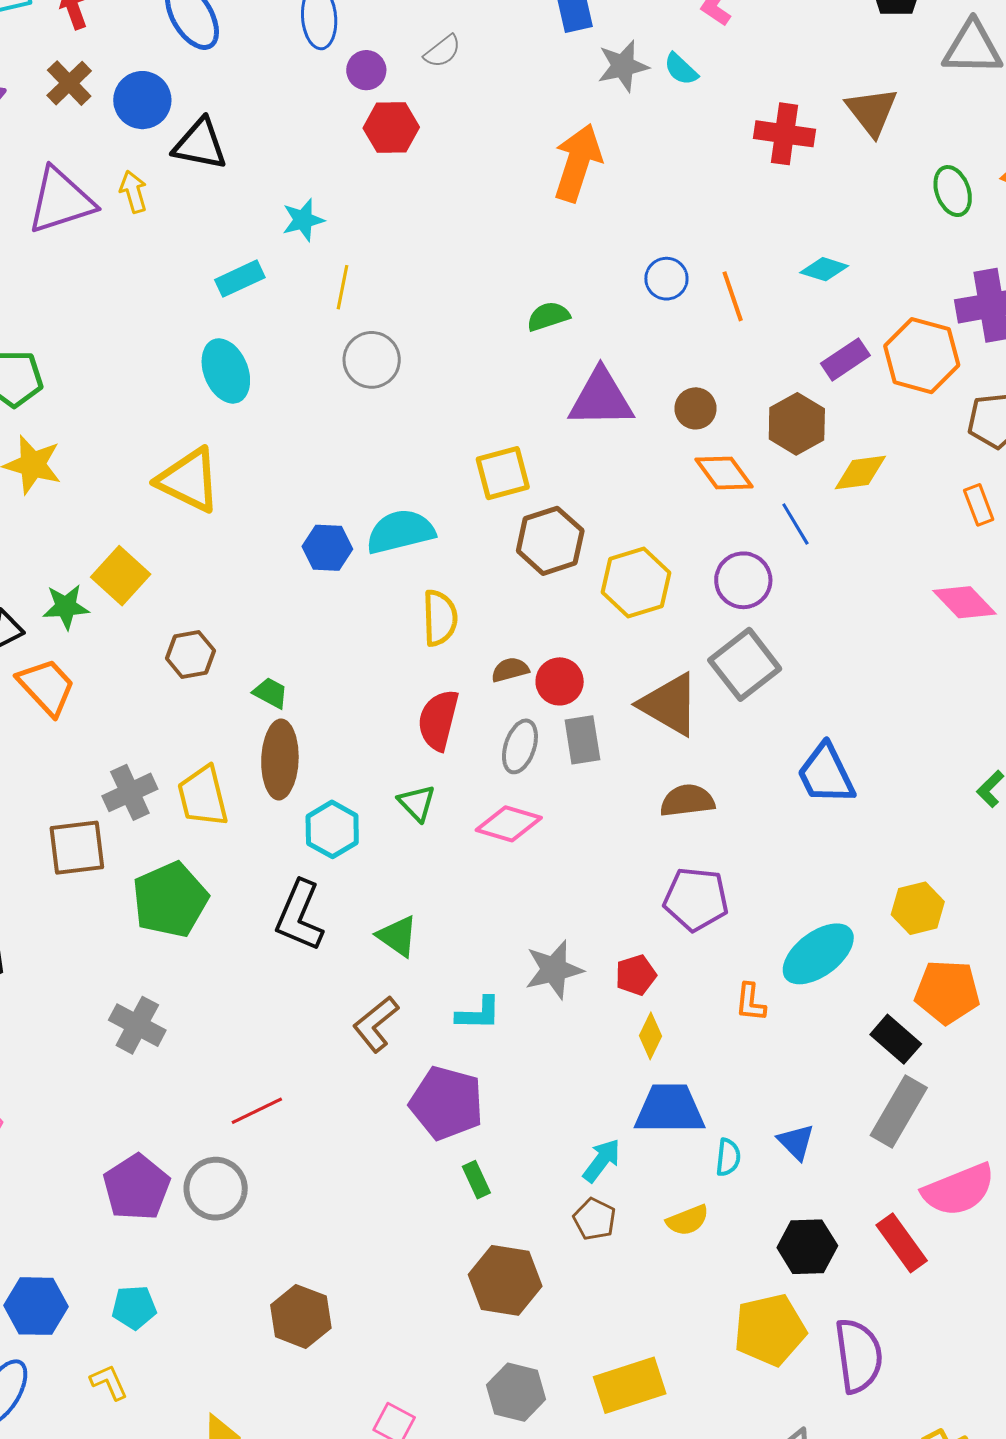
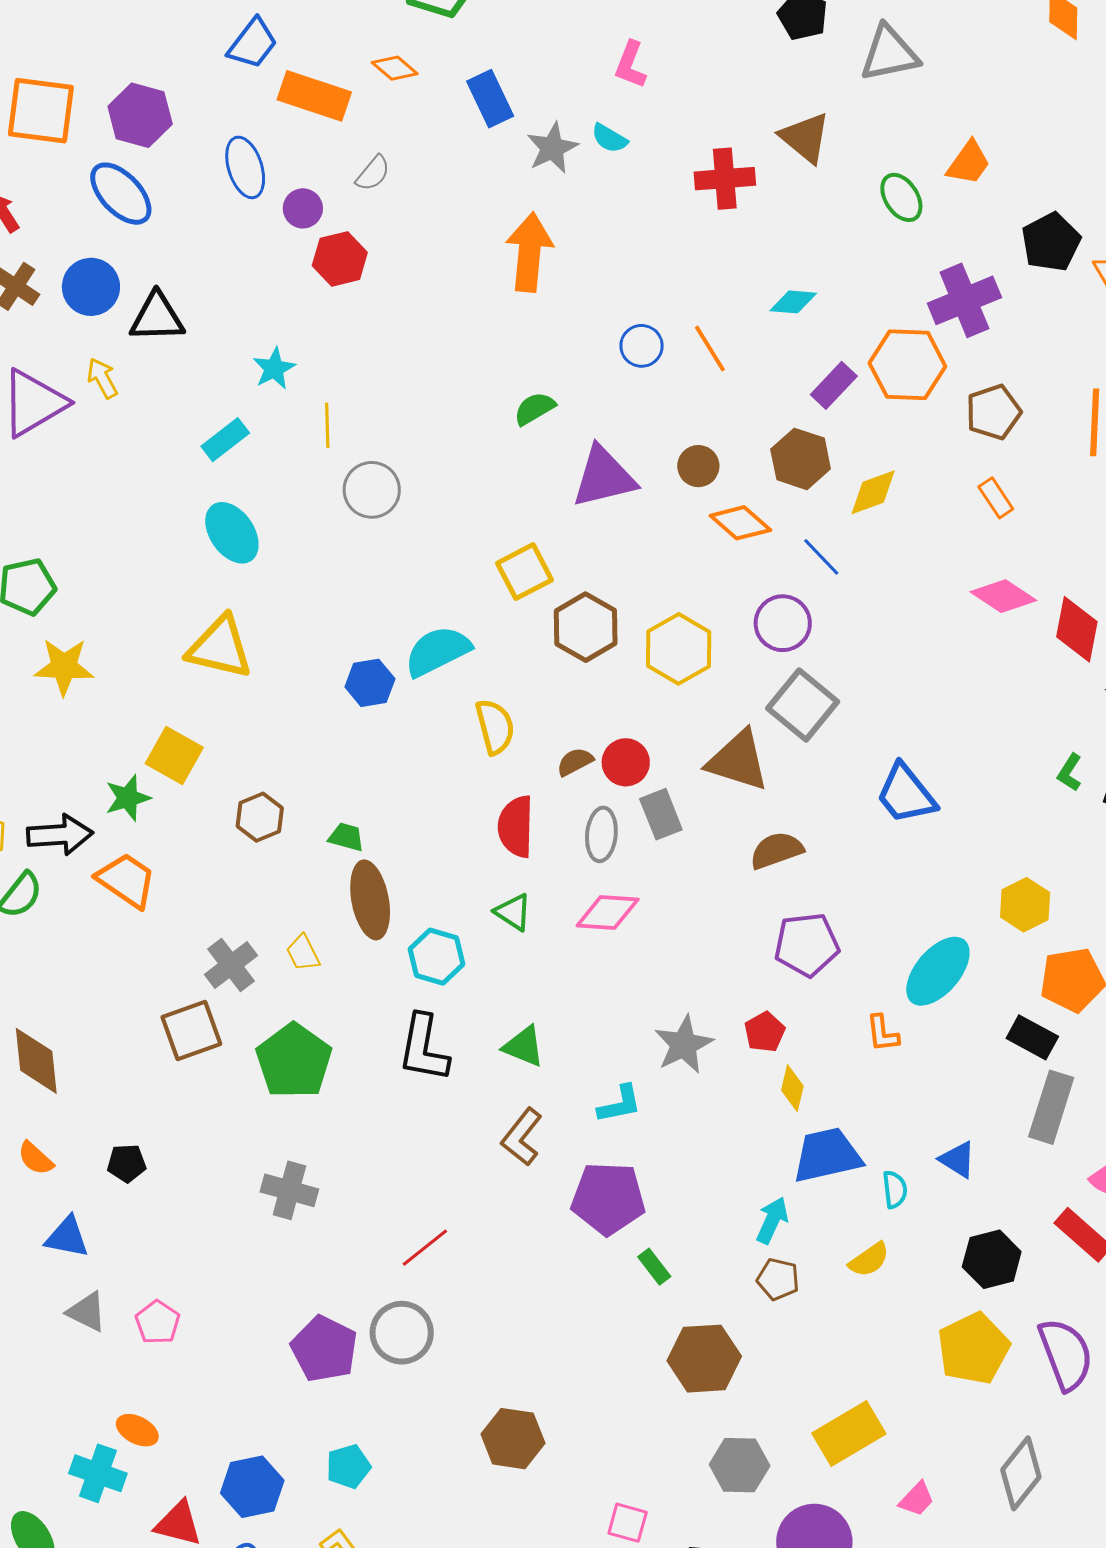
yellow trapezoid: (203, 796) -> (303, 953), size x0.6

